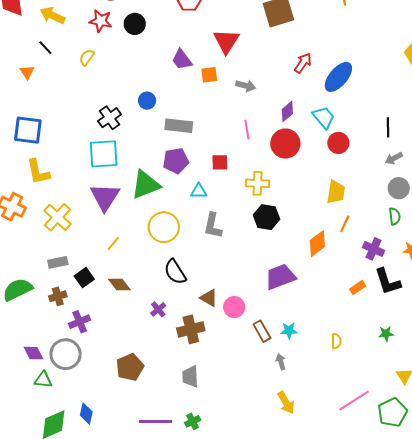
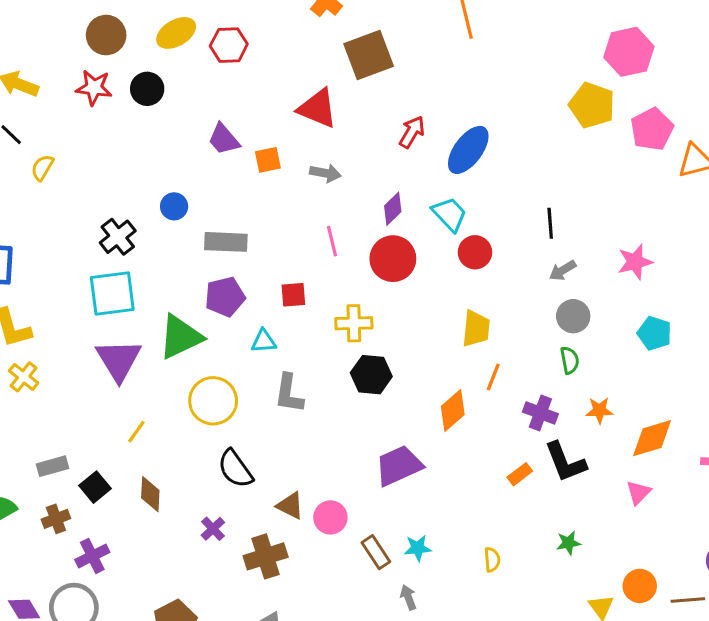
red triangle: (226, 41) -> (318, 108), moved, turned -36
yellow semicircle: (87, 57) -> (42, 168), moved
yellow cross: (57, 217) -> (24, 377), moved, size x0.7
brown diamond: (119, 284) -> (150, 494), turned 45

